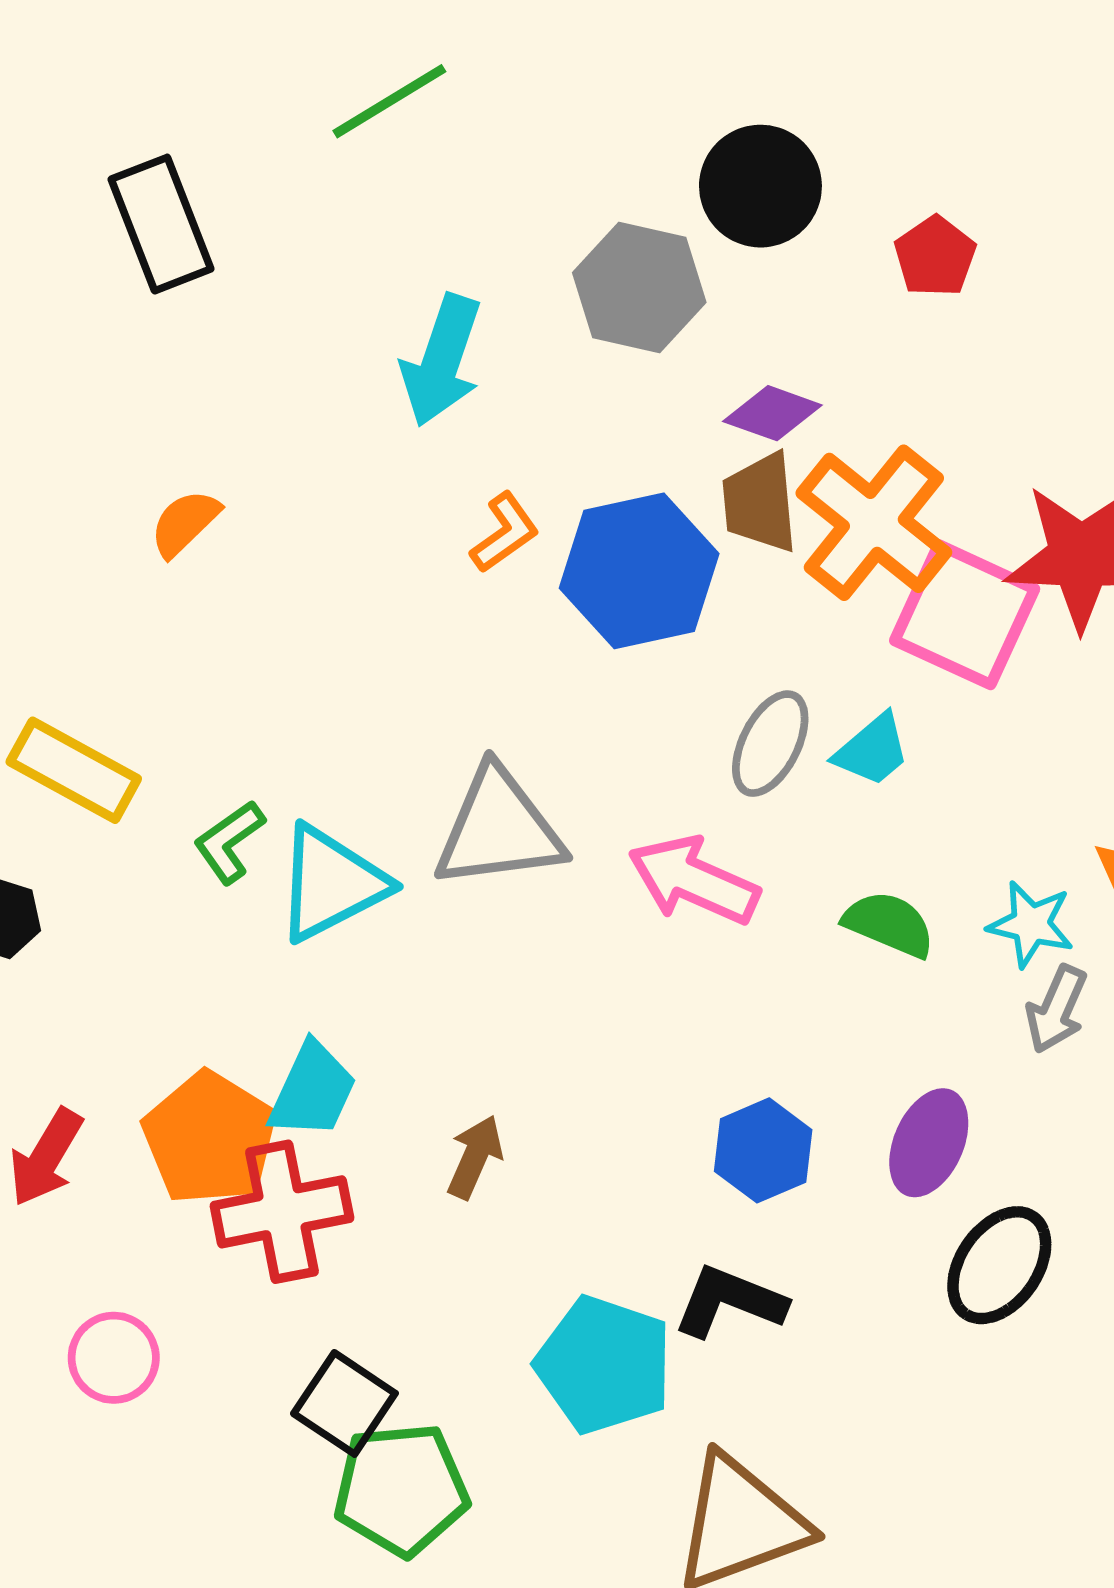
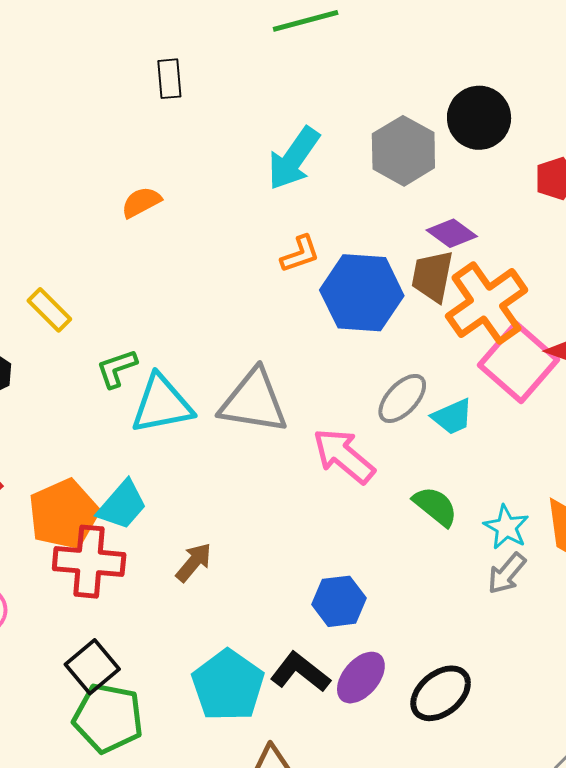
black rectangle: (161, 224) -> (169, 79), moved, size x0.6
yellow rectangle: (74, 770) -> (49, 310), size x0.7
purple ellipse: (929, 1143) -> (361, 678), moved

